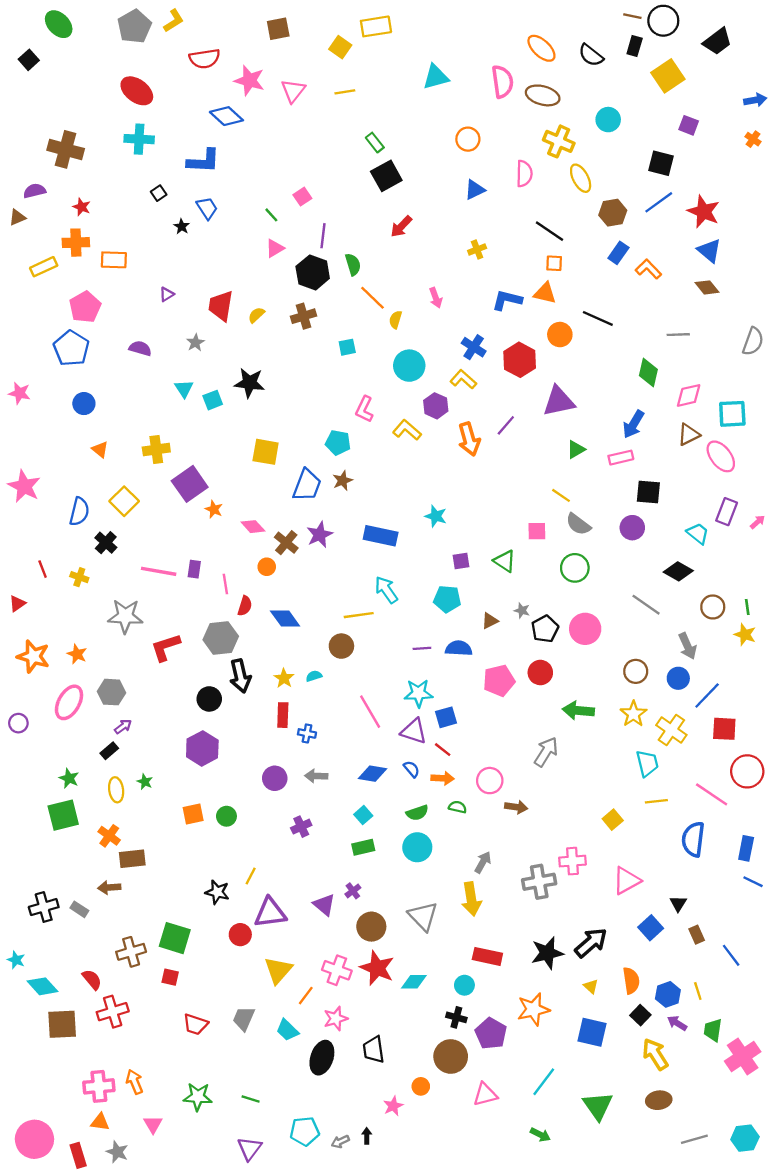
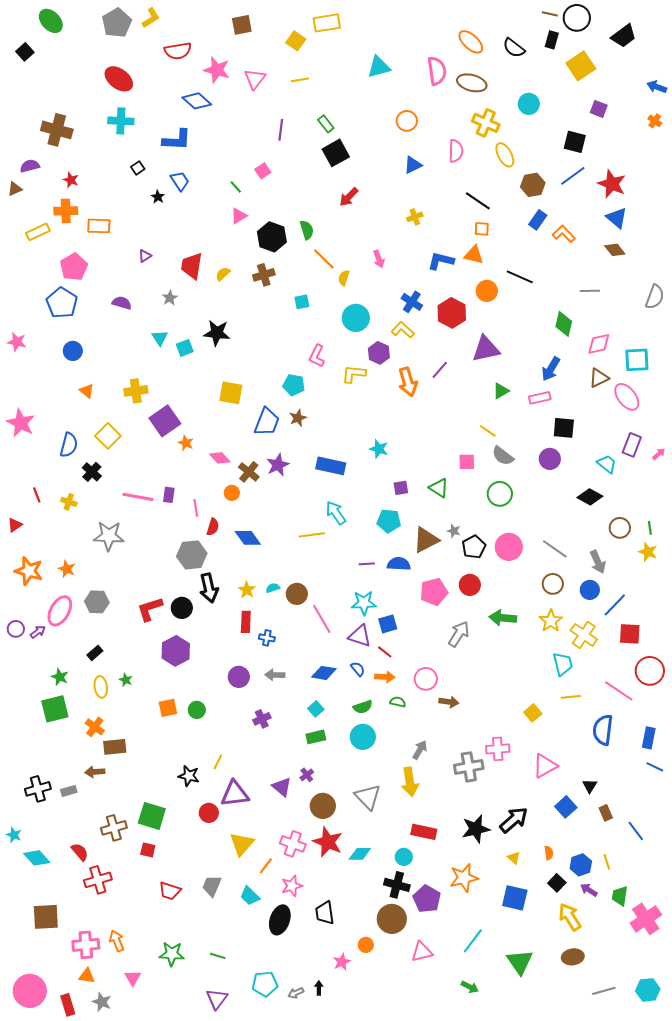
blue arrow: (755, 100) -> (657, 87), turned -150
purple line: (323, 236) -> (281, 130), moved
yellow L-shape: (407, 430) -> (354, 374), turned -35
gray line: (646, 605) -> (555, 549), moved
brown triangle: (490, 621) -> (426, 540), size x1.8
brown circle: (341, 646) -> (297, 594), moved
red L-shape: (166, 647) -> (150, 609), moved
purple arrow: (123, 727) -> (38, 632), moved
gray arrow: (546, 752) -> (459, 634), moved
gray rectangle: (79, 909) -> (69, 791), turned -49
orange semicircle: (631, 981) -> (549, 853), size x0.6
black cross: (456, 1017) -> (397, 885), size x1.4
brown square: (62, 1024) -> (46, 917), moved

